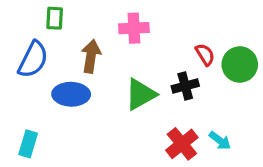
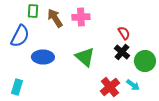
brown arrow: (91, 56) -> (55, 18), moved, turned -42
green circle: (240, 64) -> (145, 61), moved
black cross: (185, 86) -> (122, 52), moved, turned -35
green triangle: (141, 94) -> (85, 57), turned -50

